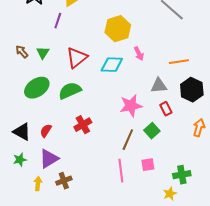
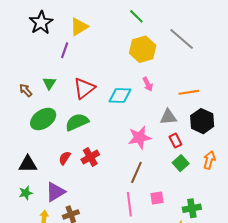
yellow hexagon: (118, 29) -> (143, 49), moved
brown arrow: (22, 52) -> (26, 90), moved
red semicircle: (46, 131) -> (65, 158), moved
green square: (152, 131) -> (181, 163), moved
black triangle: (22, 132) -> (28, 164), turned -30

